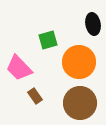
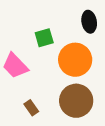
brown rectangle: (35, 96) -> (31, 108), moved

